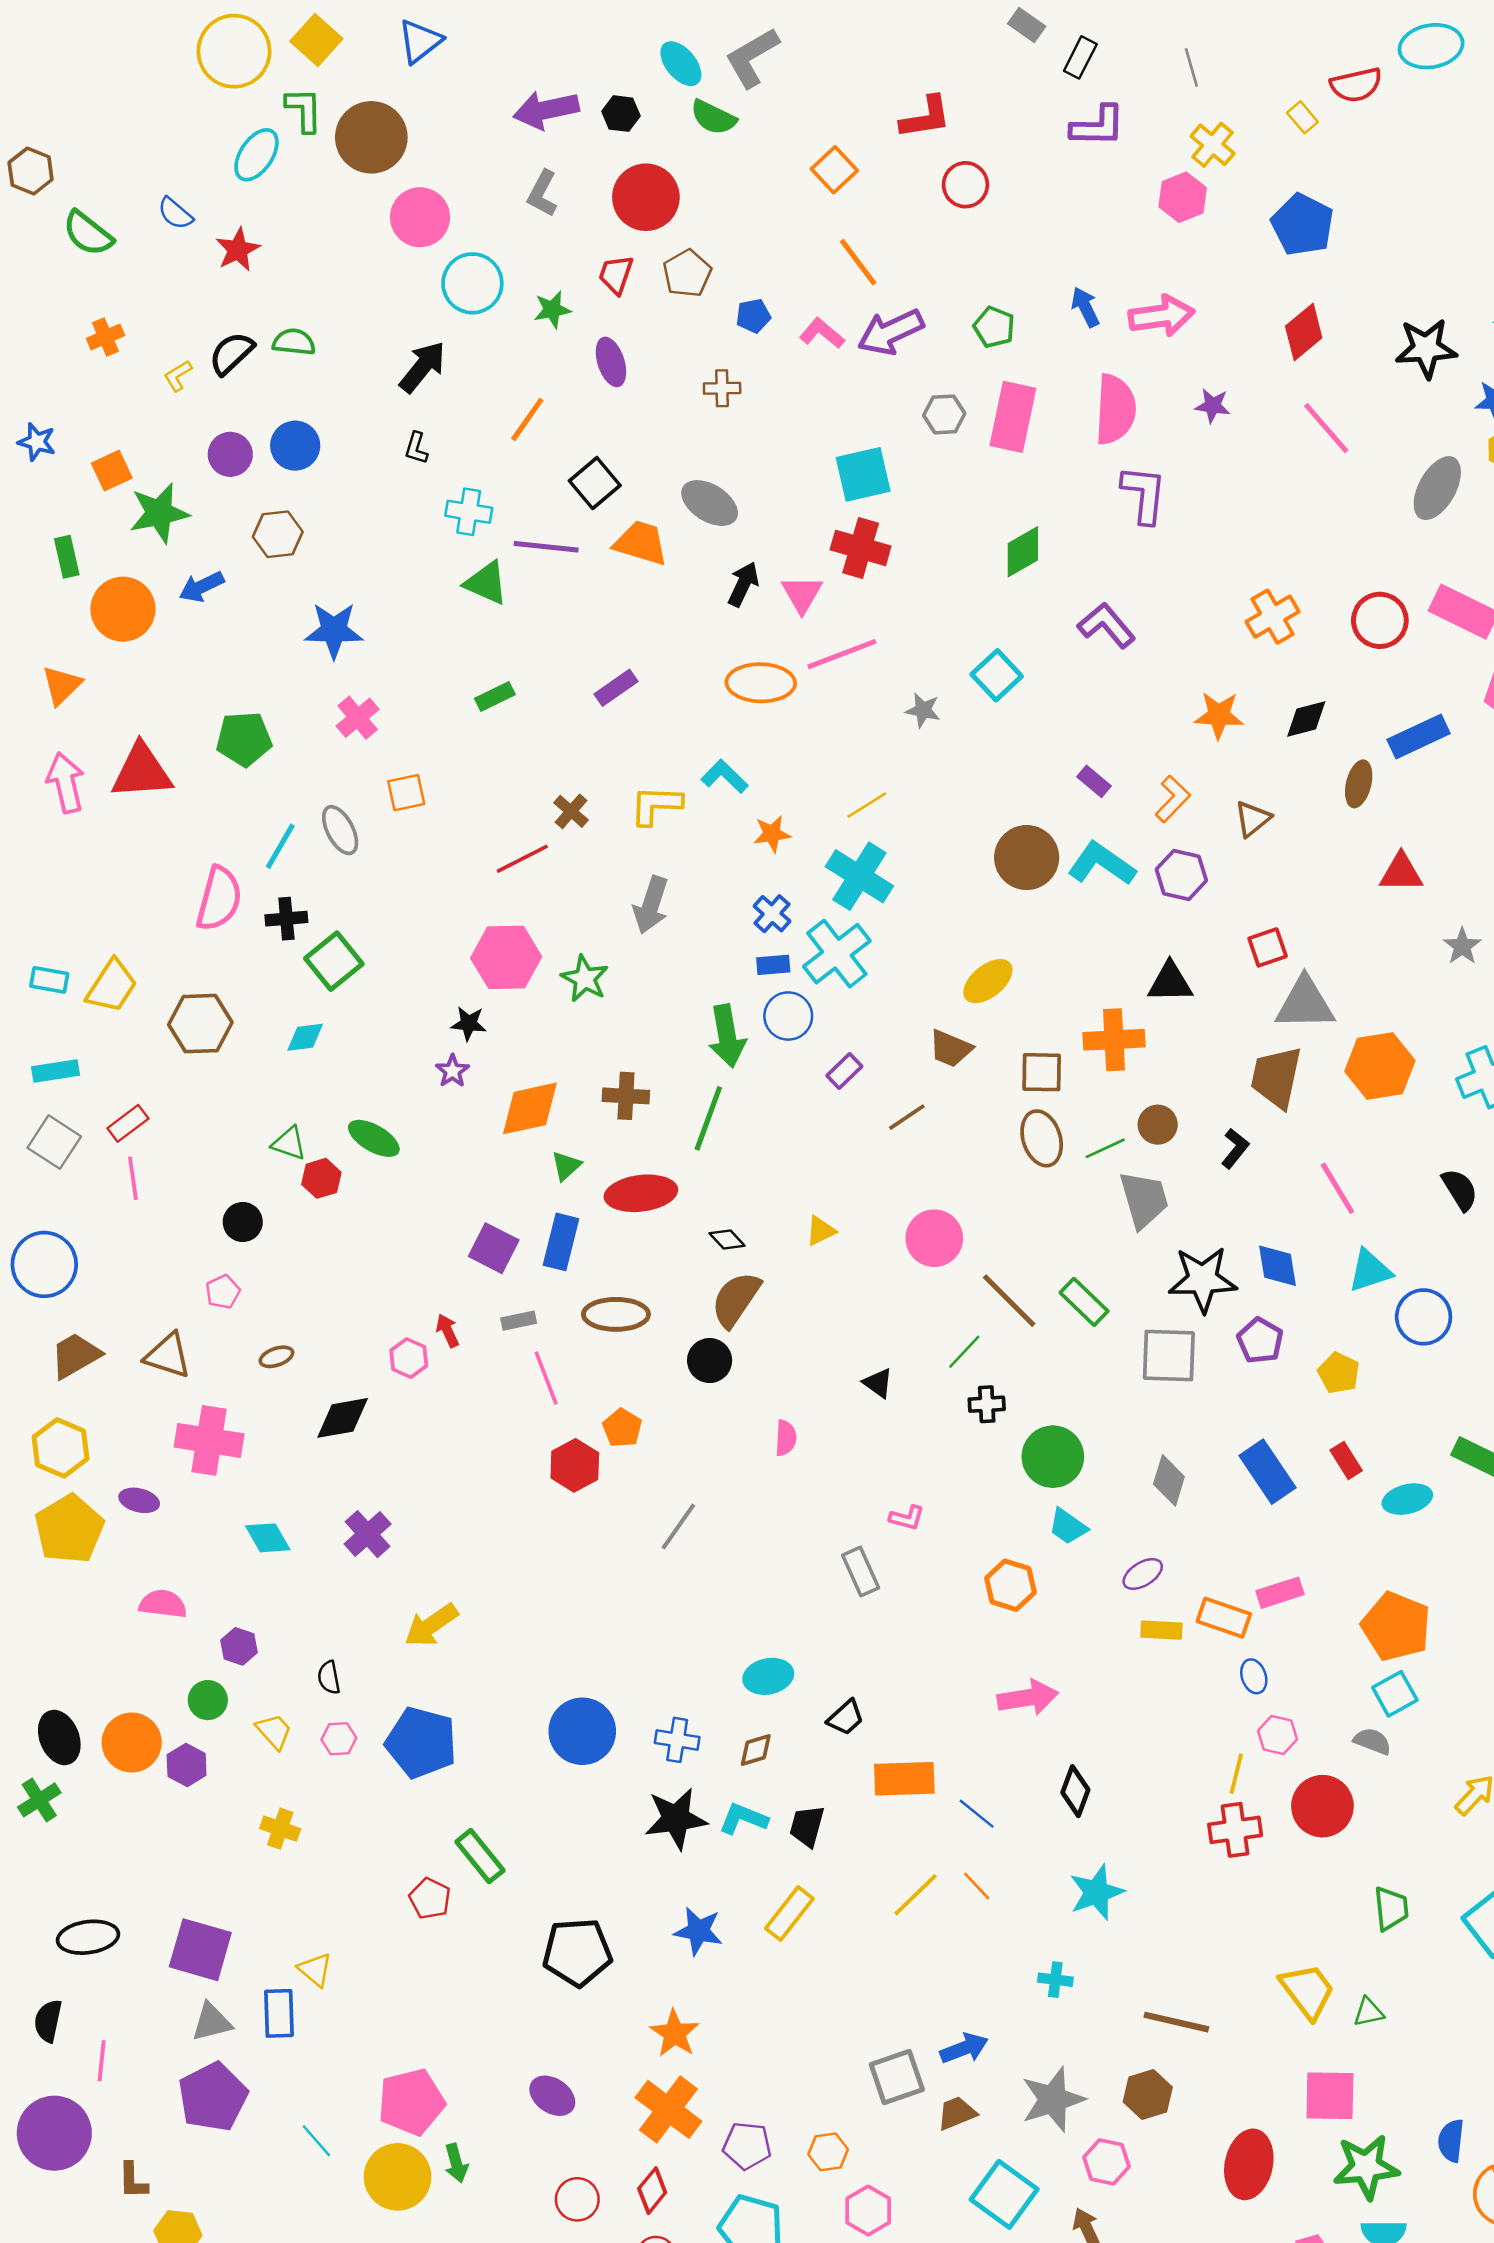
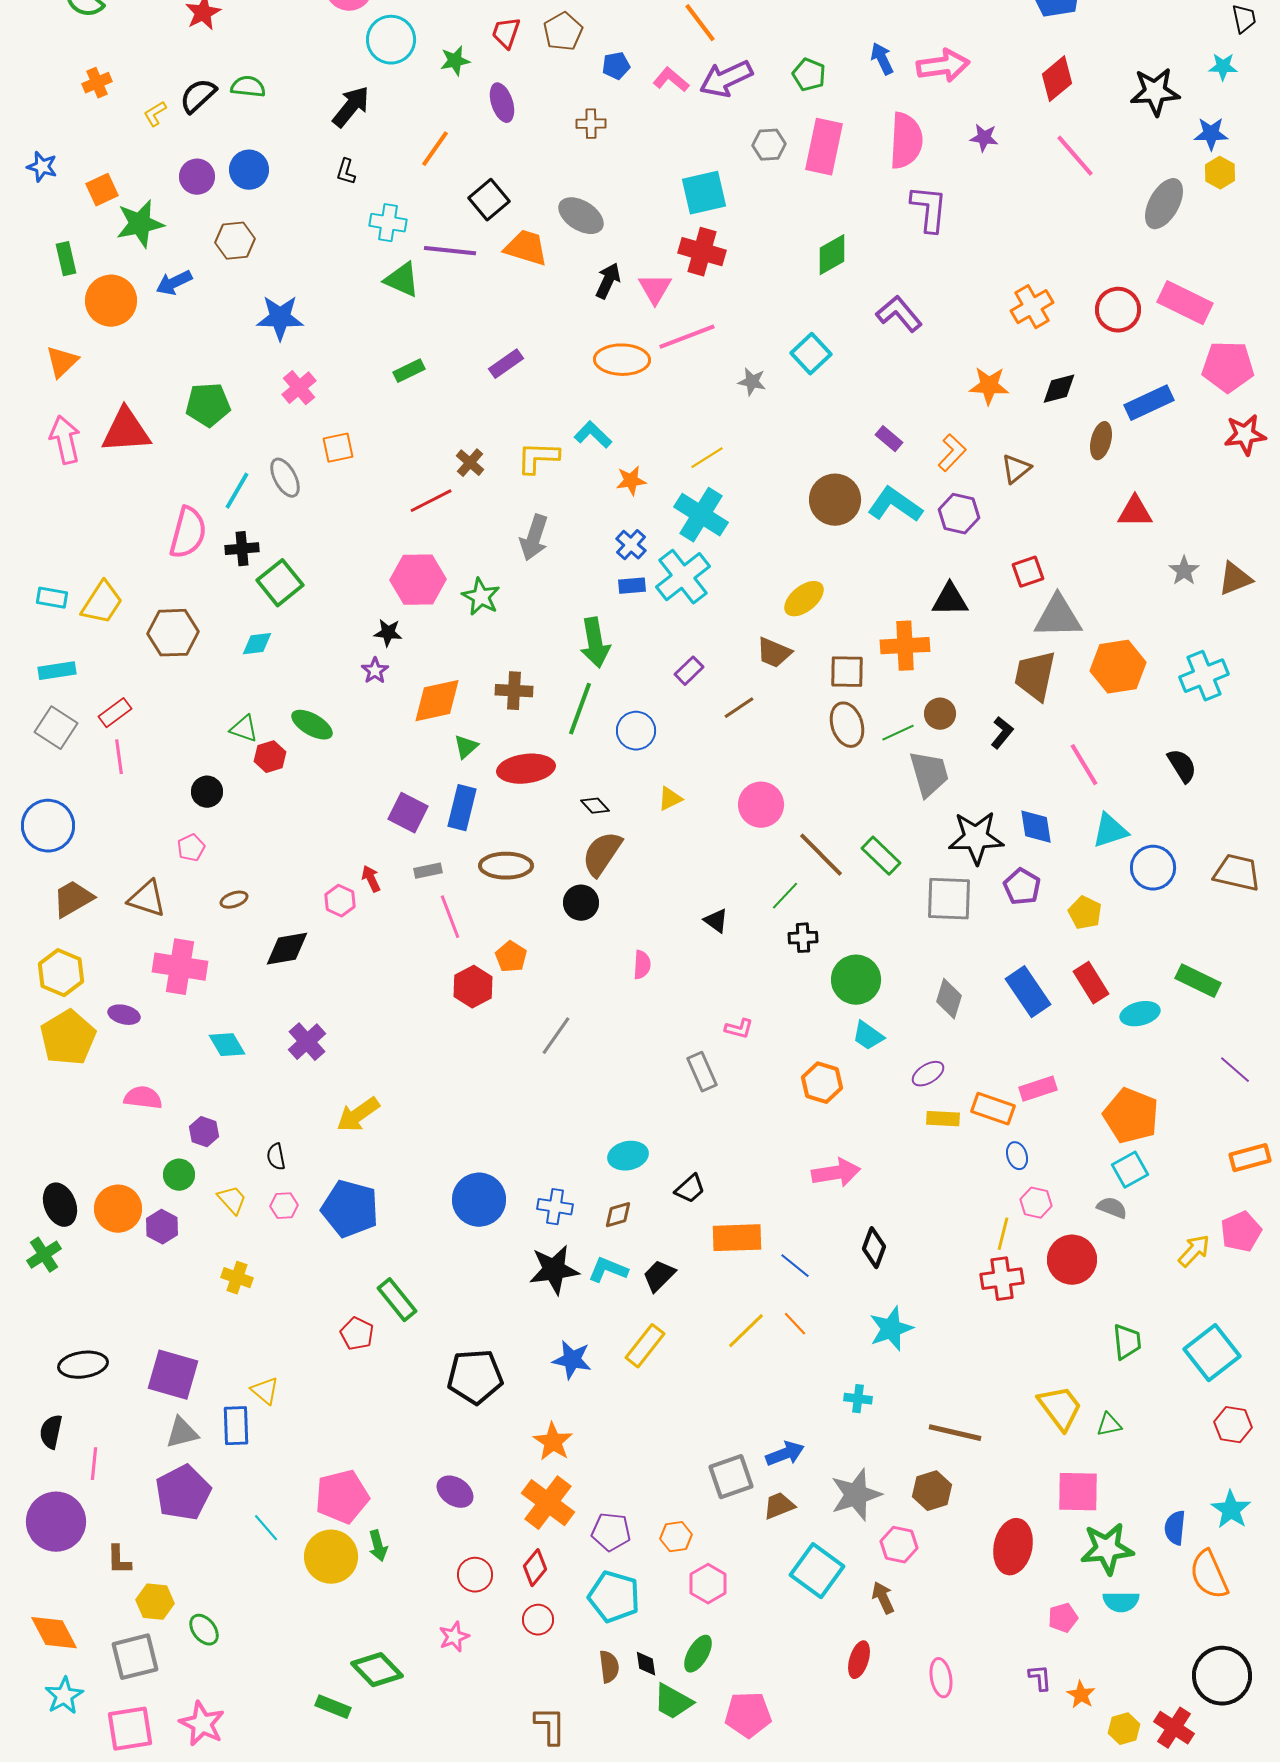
blue circle: (788, 1016) -> (636, 731), moved
red rectangle: (1346, 1460) -> (1091, 983), size x1.4
black trapezoid: (807, 1826) -> (659, 1276), turned 30

